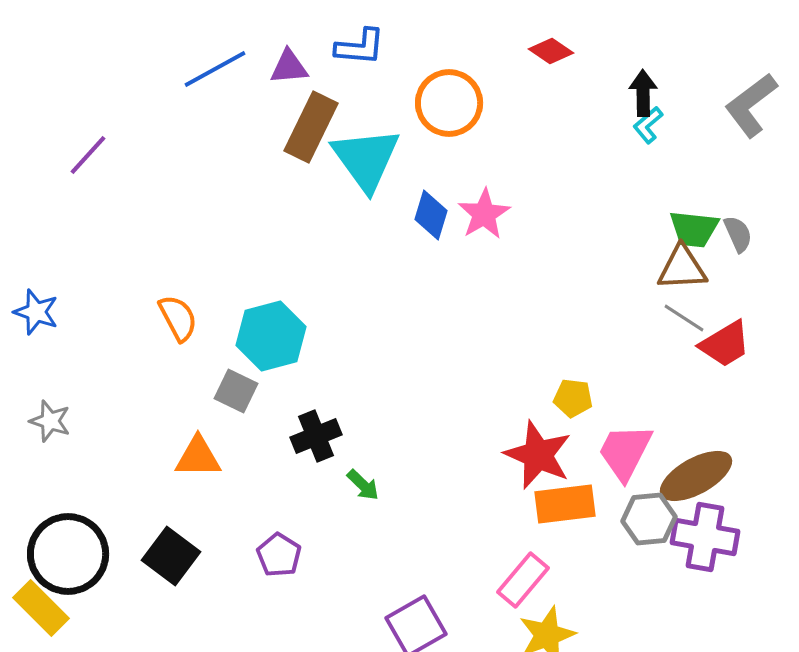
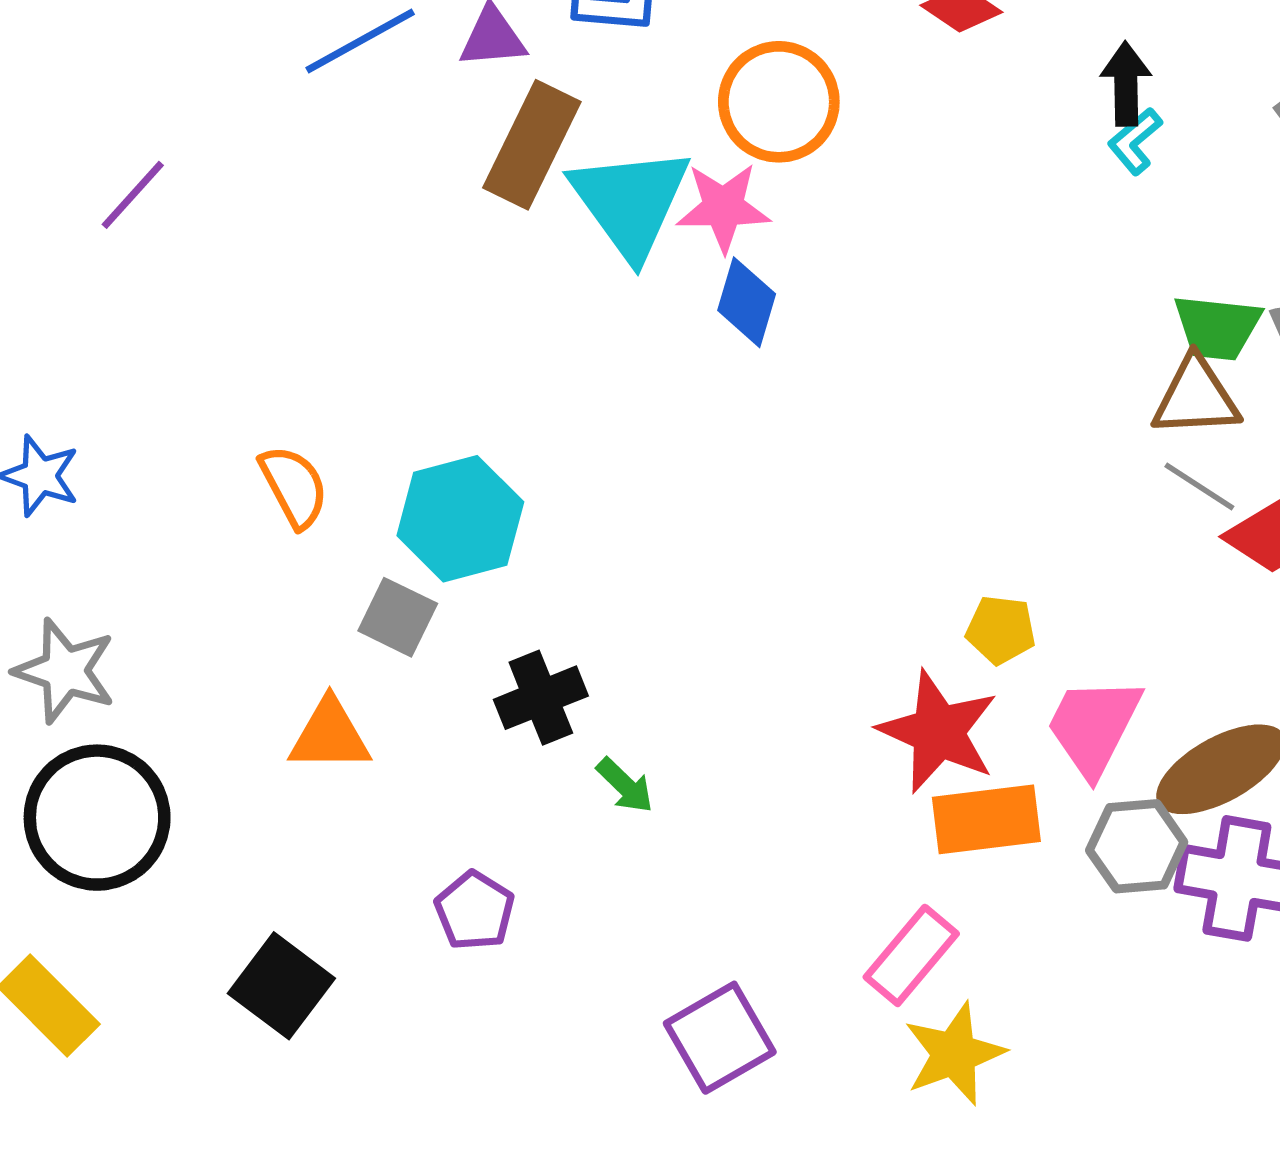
pink star: (484, 214) -> (723, 207), moved, turned 30
gray star: (50, 421) -> (65, 671), size x1.4
black circle: (68, 554) -> (97, 818), moved
black square: (171, 556) -> (281, 986), moved

